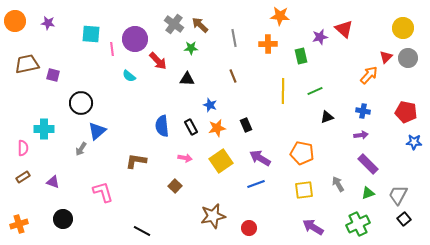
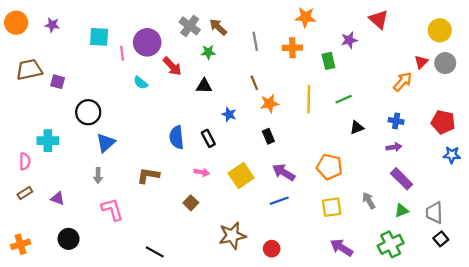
red triangle: (344, 29) -> (379, 19), moved
orange star: (217, 128) -> (269, 103), moved
gray arrow: (81, 149) -> (98, 176), moved, turned -32
gray trapezoid: (398, 195) -> (434, 213), turned -30

